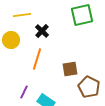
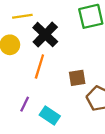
black cross: (42, 31) -> (45, 35), size x1.6

